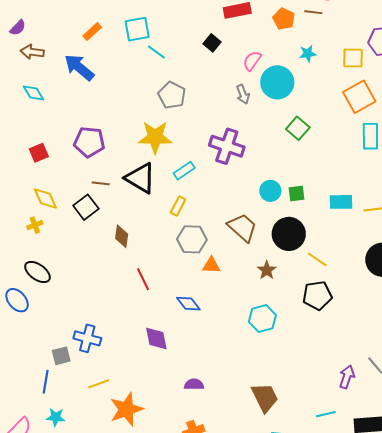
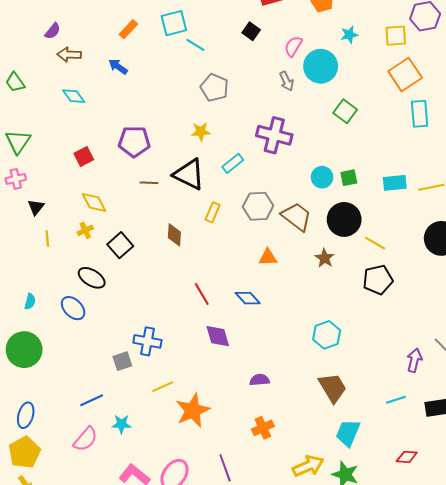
blue arrow: (79, 67) -> (118, 67), size x0.6
yellow star: (155, 137) -> (201, 132), size x0.6
yellow rectangle: (178, 206) -> (213, 212), moved
black square: (86, 207) -> (120, 245), moved
gray hexagon: (192, 239) -> (258, 206), moved
red line: (143, 279) -> (202, 294), moved
cyan hexagon: (262, 319) -> (327, 335), moved
blue line: (46, 382) -> (92, 400), moved, turned 60

